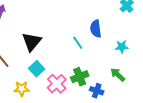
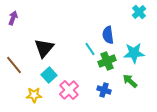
cyan star: (122, 47) -> (134, 53), size x1.5
green cross: (80, 77) -> (107, 61), moved
blue cross: (97, 91) -> (104, 90), moved

